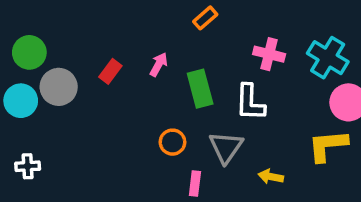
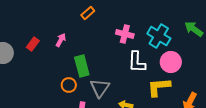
green rectangle: (200, 89) -> (82, 66), moved
white L-shape: (250, 102) -> (137, 62), moved

